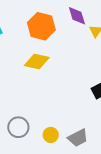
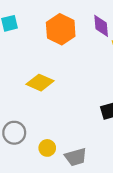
yellow diamond: (37, 61) -> (40, 83), moved

